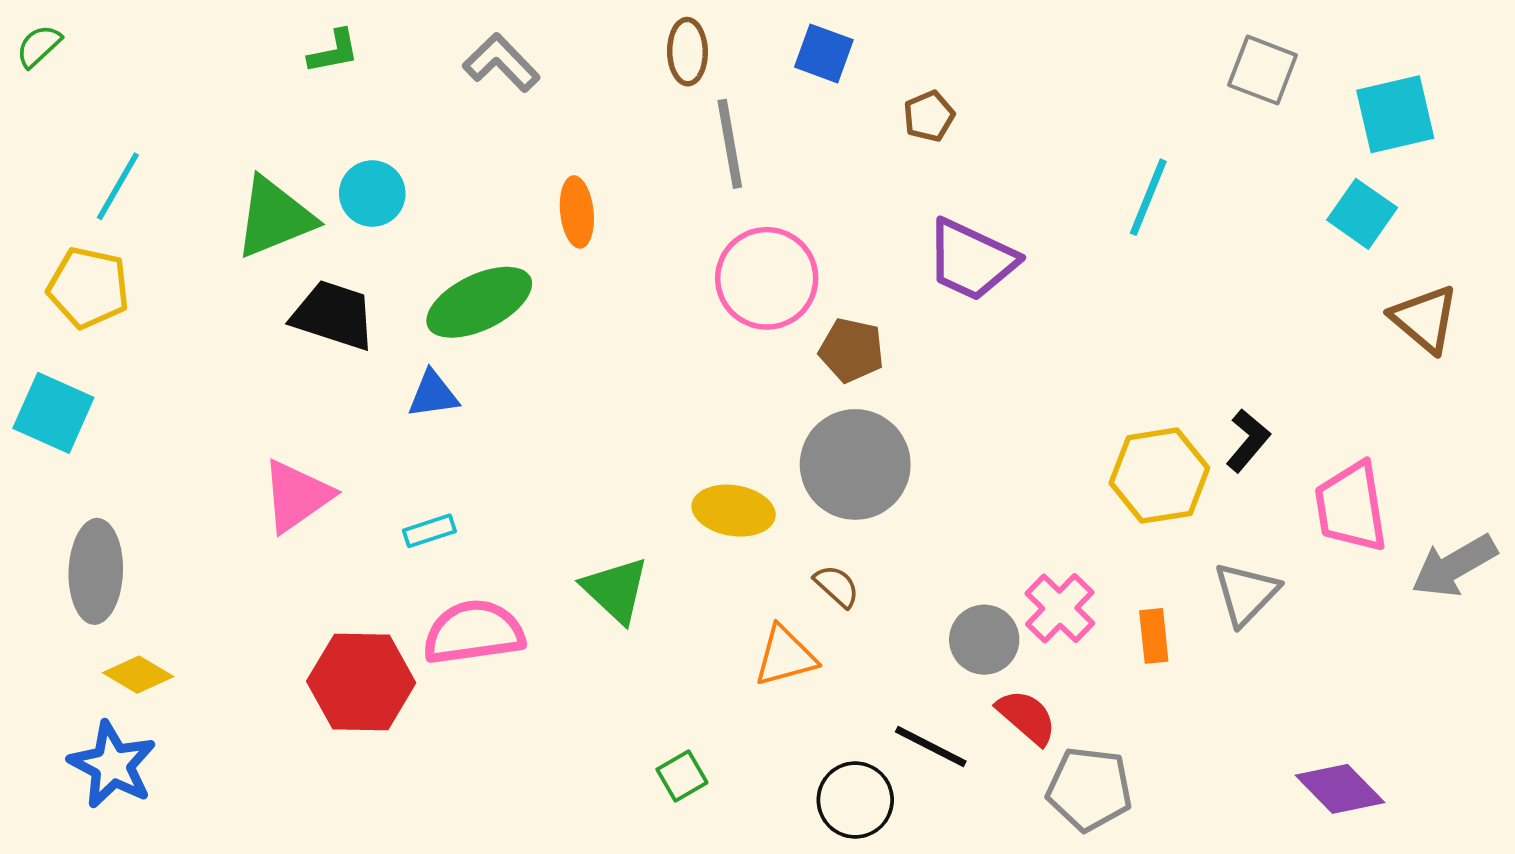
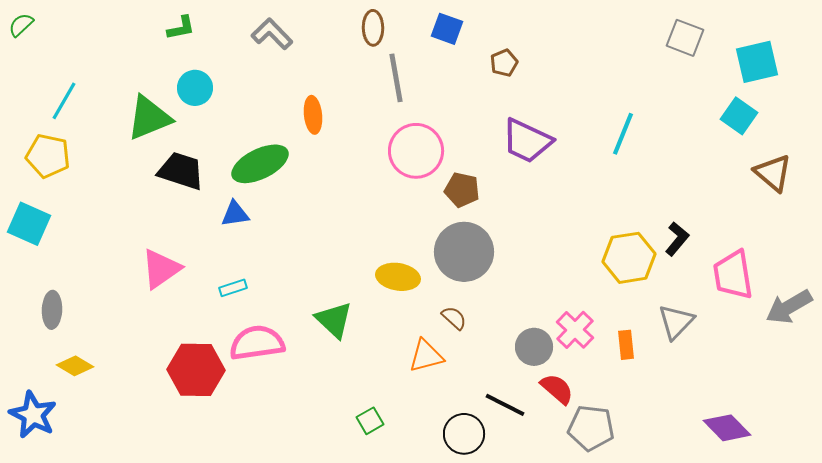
cyan circle: (372, 194) -> (195, 88), moved
cyan line: (1148, 197) -> (623, 134), moved
gray ellipse: (96, 571) -> (52, 310), size x0.7
blue star: (112, 765) -> (33, 415), moved

